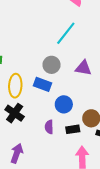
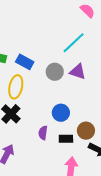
purple triangle: (83, 68) -> (78, 72), moved
blue rectangle: (42, 84) -> (25, 62), moved

